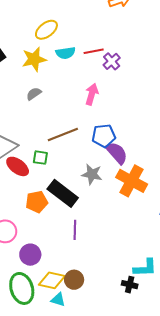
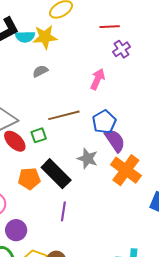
red line: (94, 51) -> (110, 27), moved
cyan semicircle: (66, 53) -> (25, 37), moved
blue pentagon: (104, 136) -> (104, 122), turned -30
green square: (40, 158) -> (39, 135), turned -35

